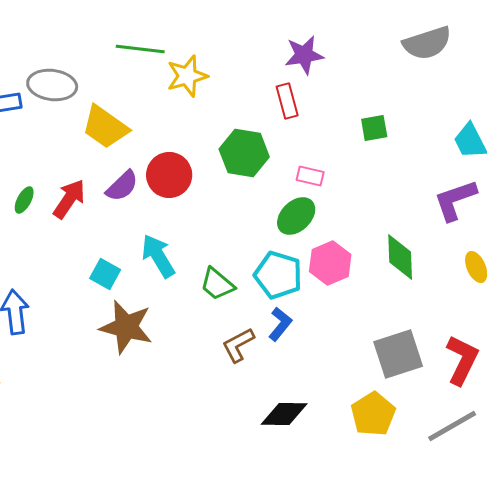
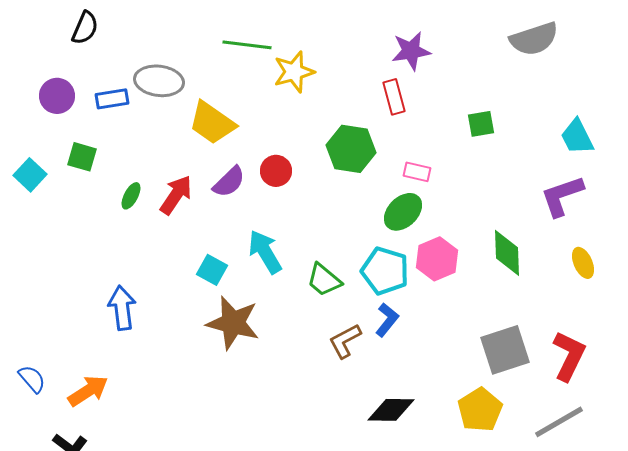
red circle: (169, 175) -> (276, 171), size x0.7

